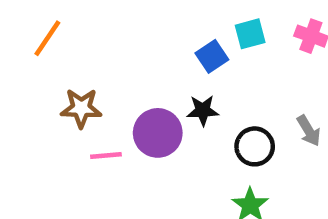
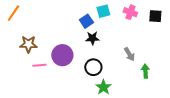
black star: (203, 110) -> (92, 38), moved
black circle: (255, 146) -> (93, 67), moved

